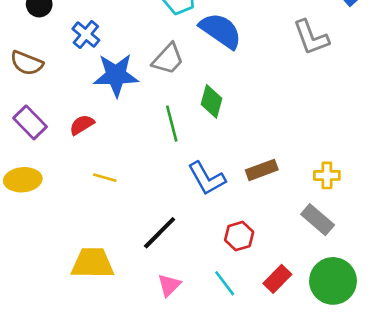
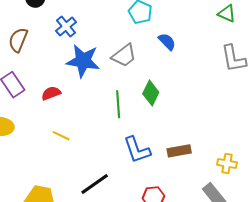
blue semicircle: (221, 31) -> (167, 42), size x0.6
brown semicircle: (27, 63) -> (18, 40), turned 80

